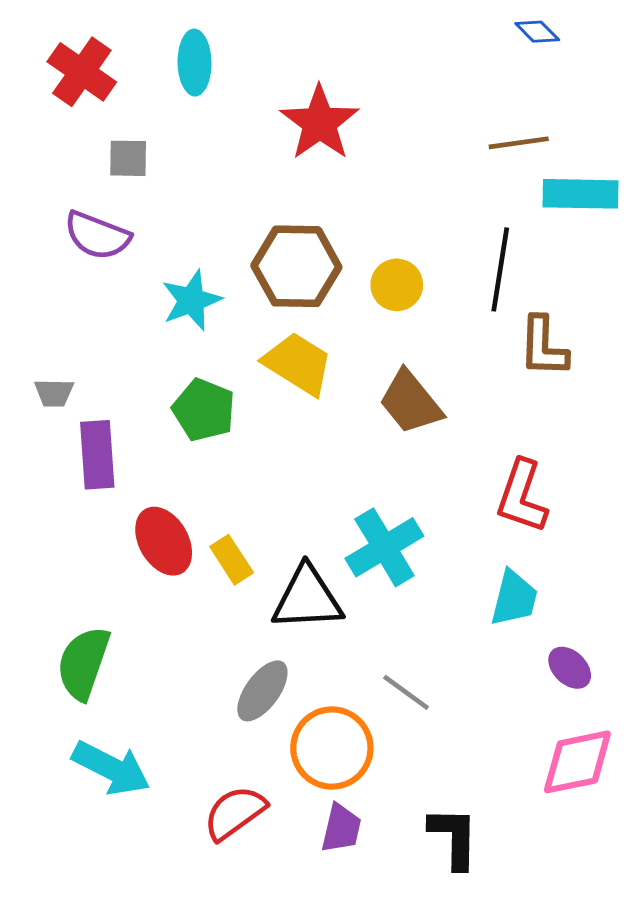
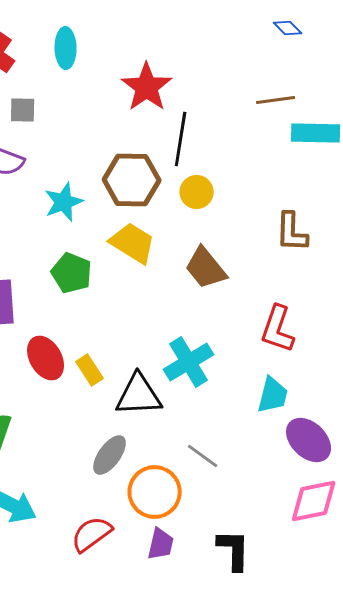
black line: (500, 269) -> (181, 139), moved
purple ellipse: (570, 668) -> (309, 440), size x1.6

